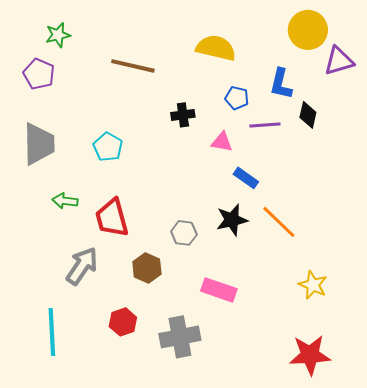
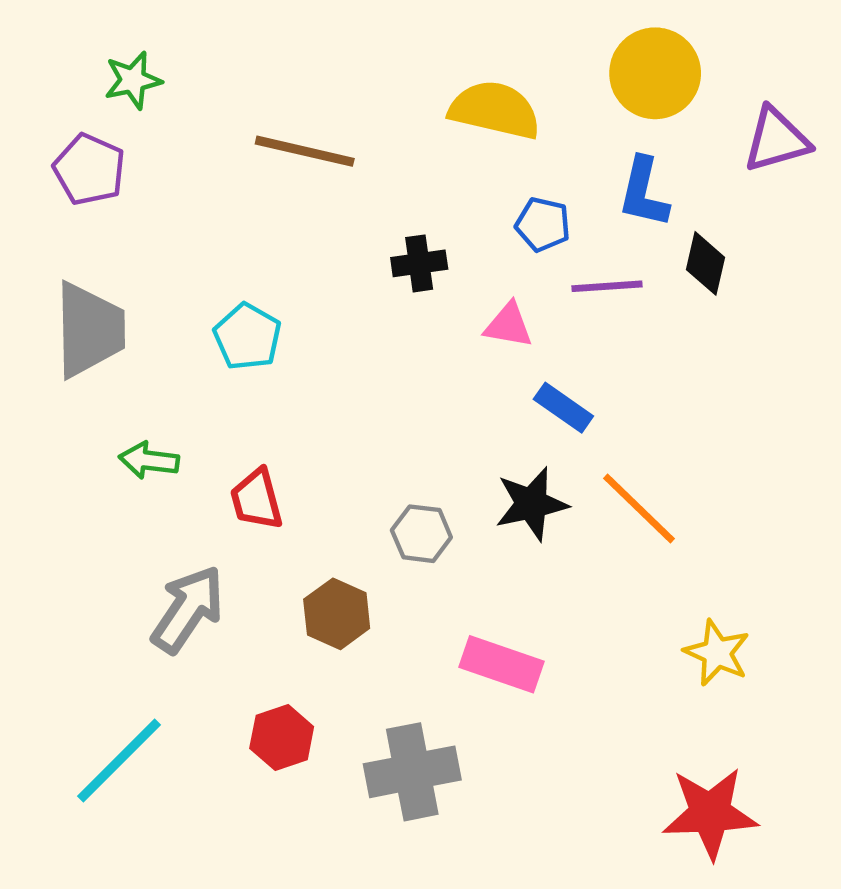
yellow circle: (308, 30) -> (655, 73), moved
red trapezoid: (112, 218) -> (257, 499), size x0.7
cyan line: (52, 332) -> (119, 760), turned 48

